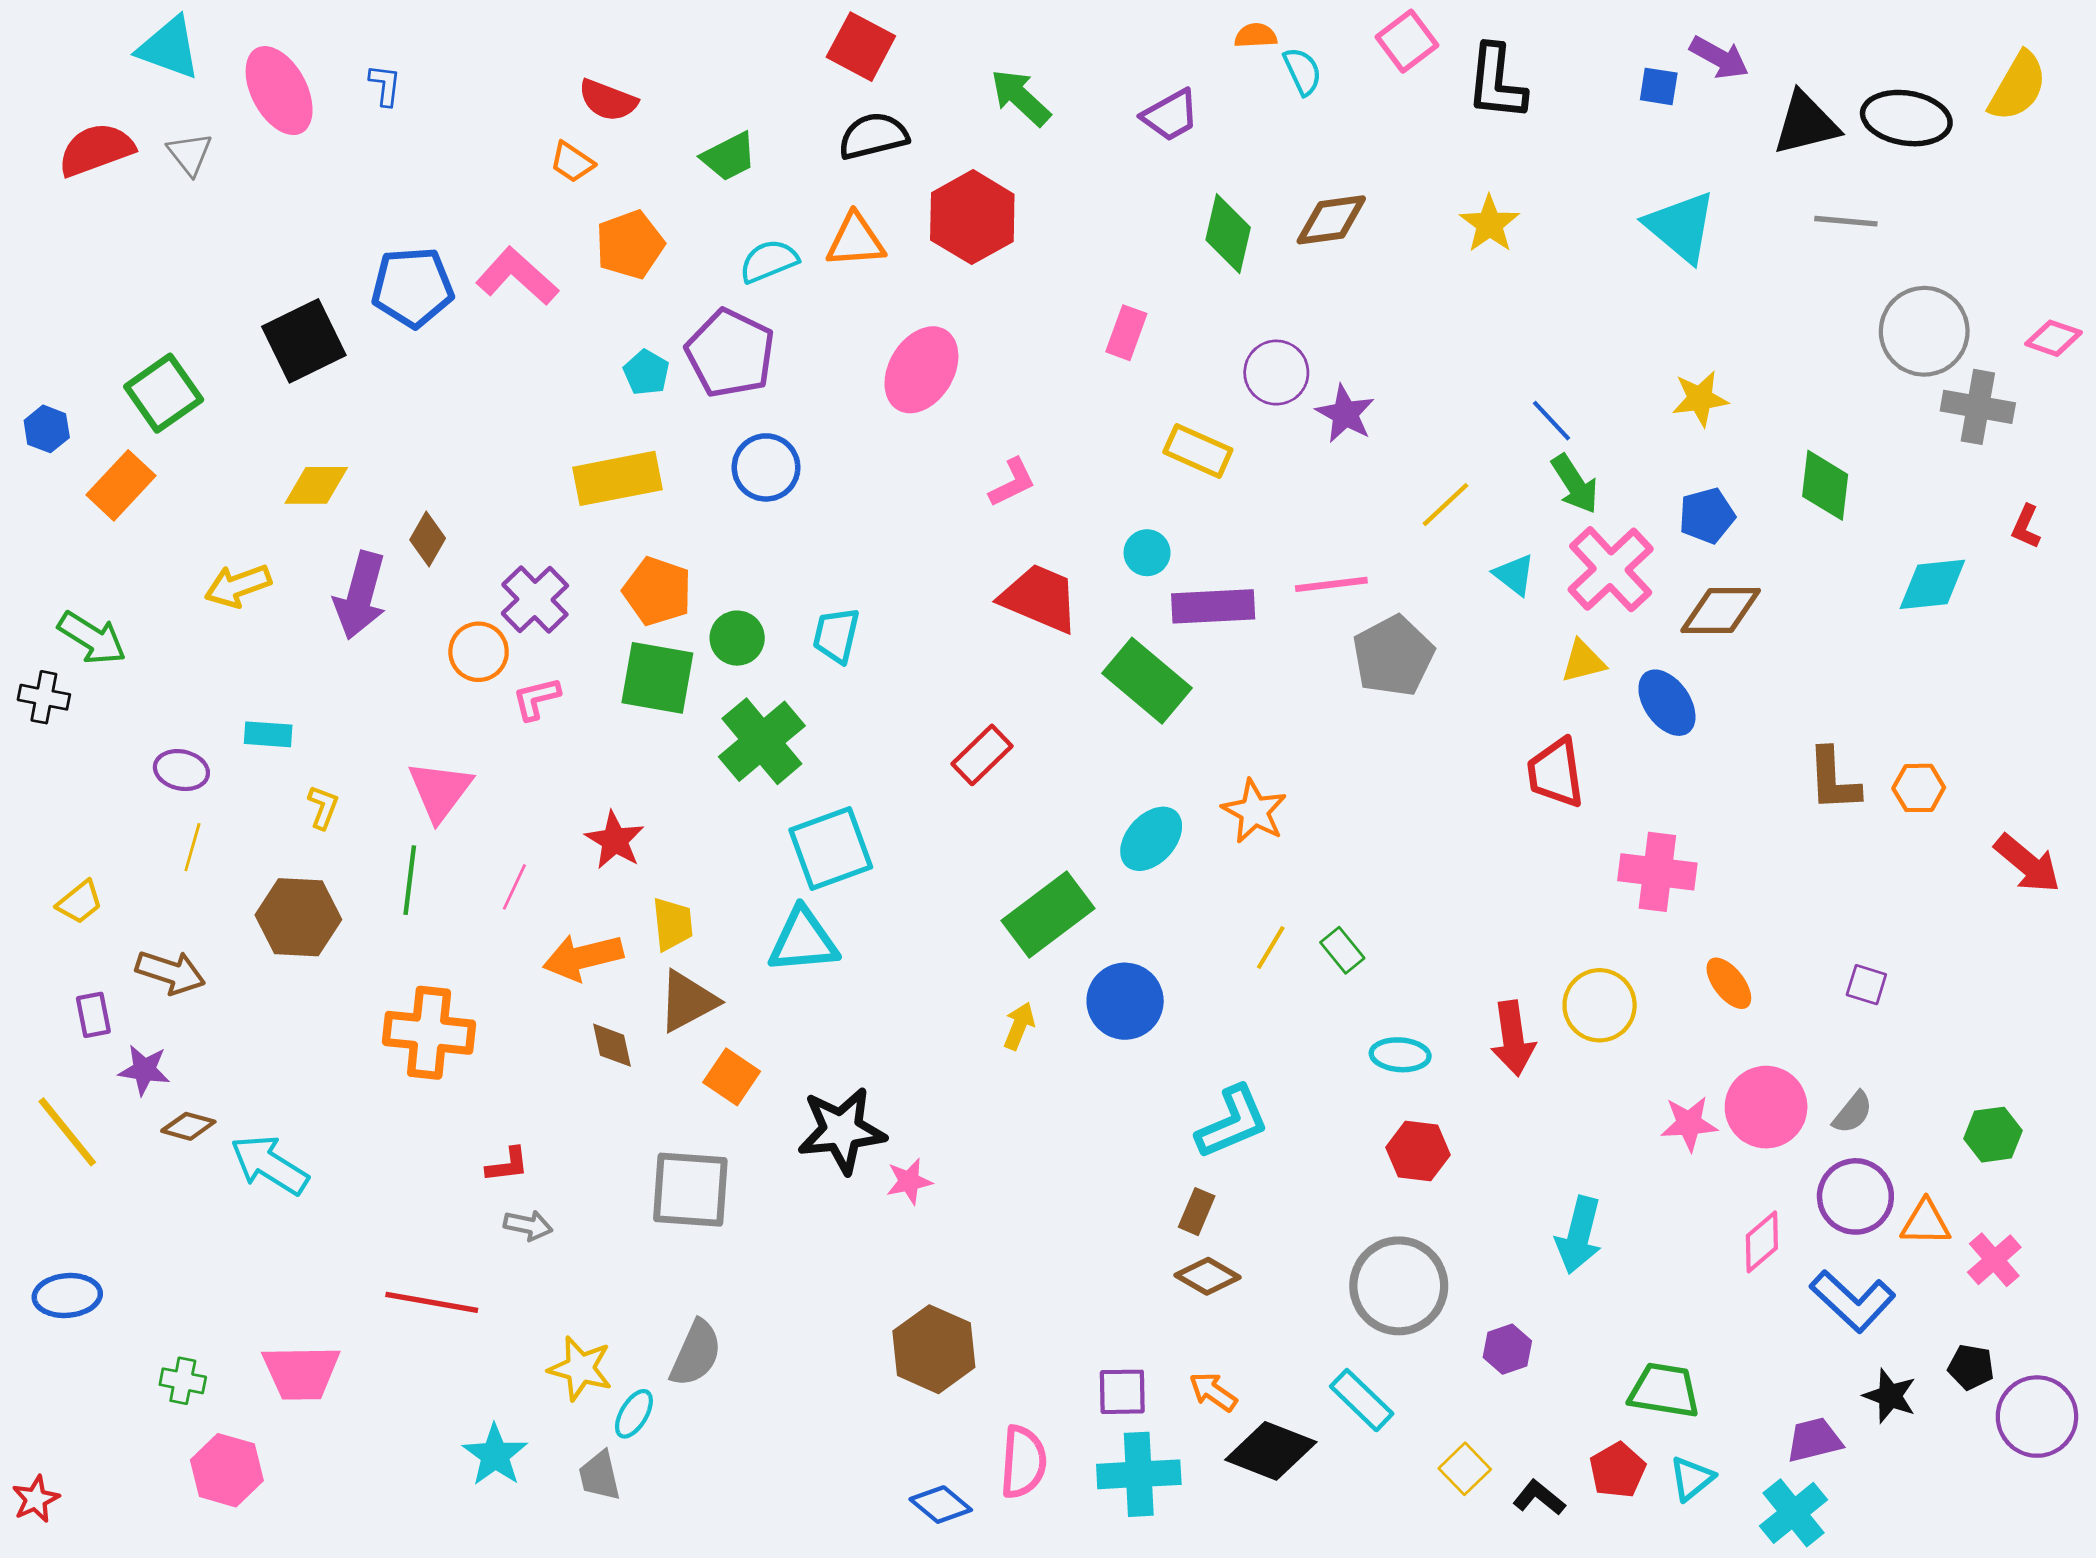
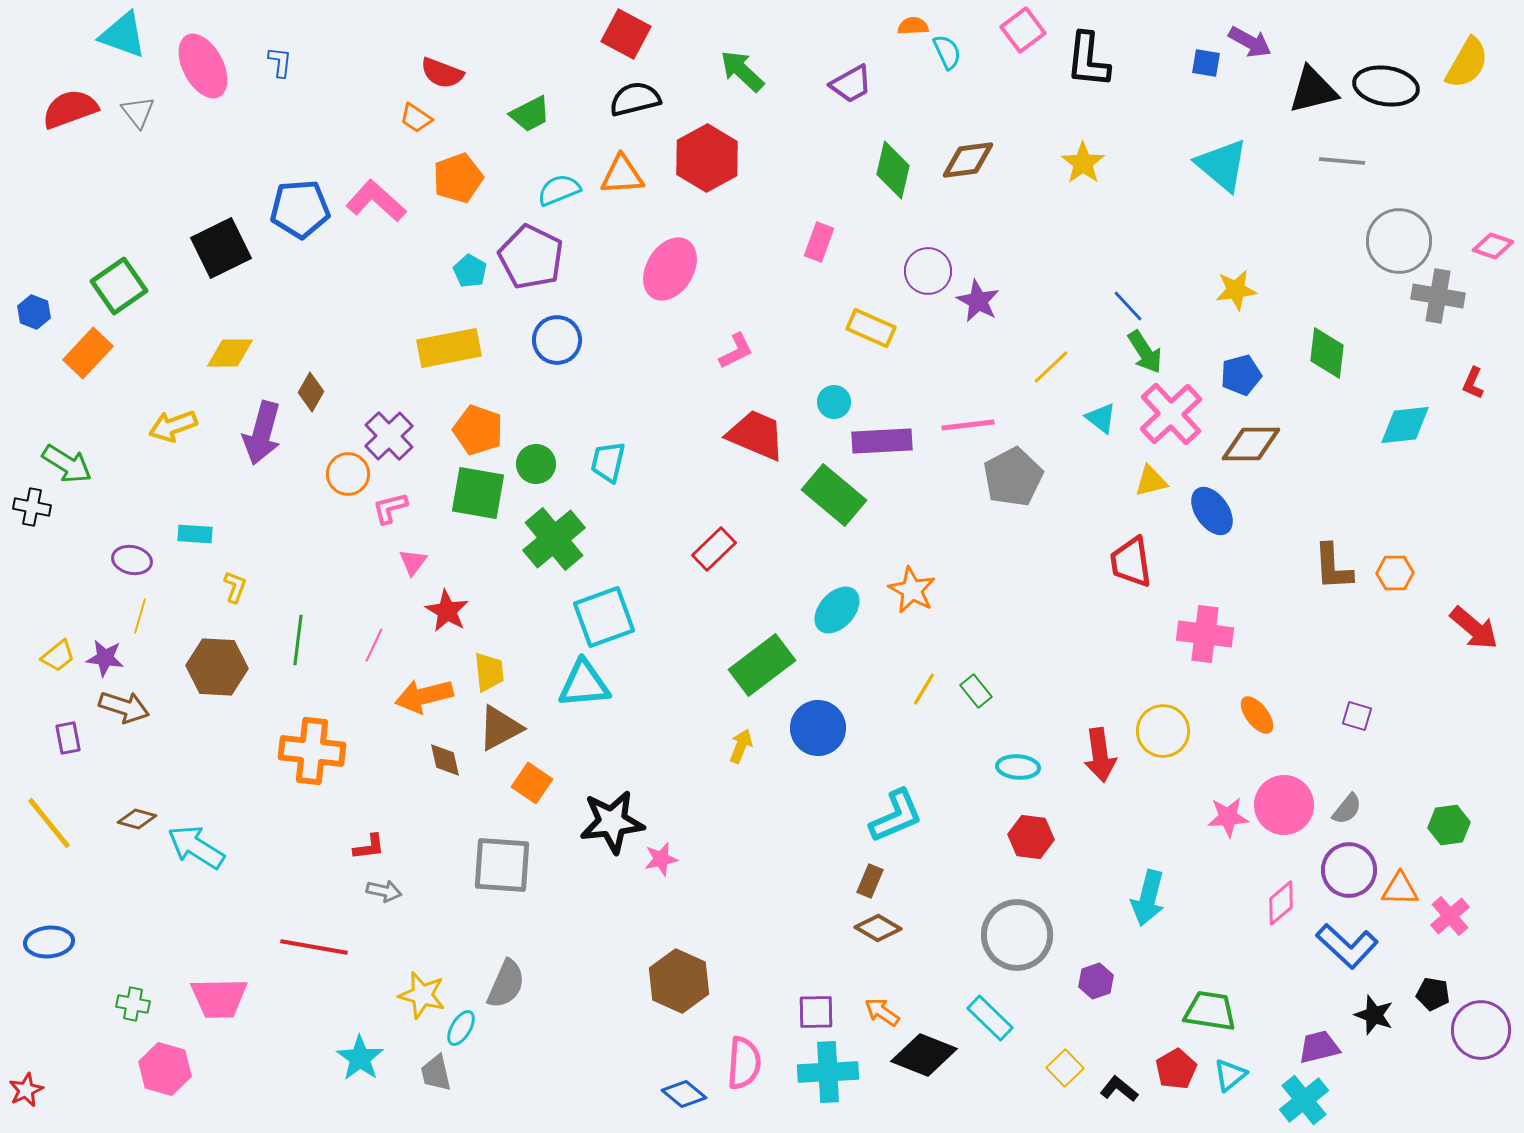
pink triangle: (440, 791) -> (413, 562), moved, size x0.6
purple star: (144, 1070) -> (105, 658), moved

